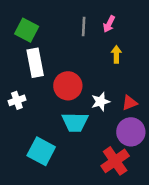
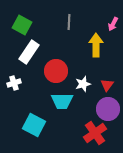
pink arrow: (109, 24) -> (113, 24), moved
yellow arrow: (116, 54) -> (96, 45), size x1.6
white rectangle: (35, 63) -> (29, 52), turned 45
red triangle: (130, 103) -> (107, 85), turned -32

